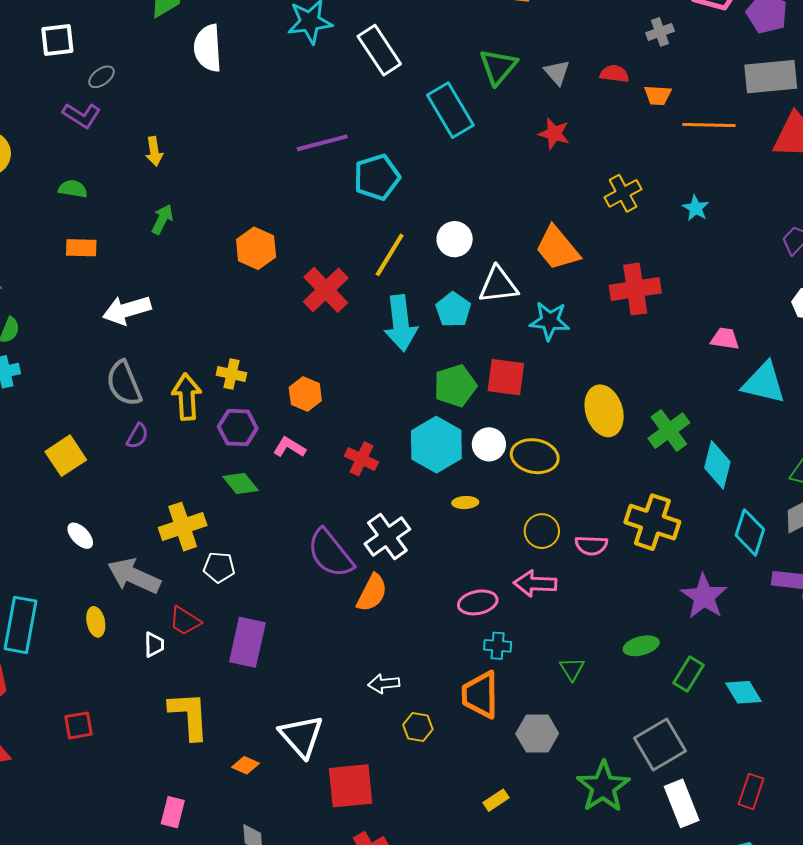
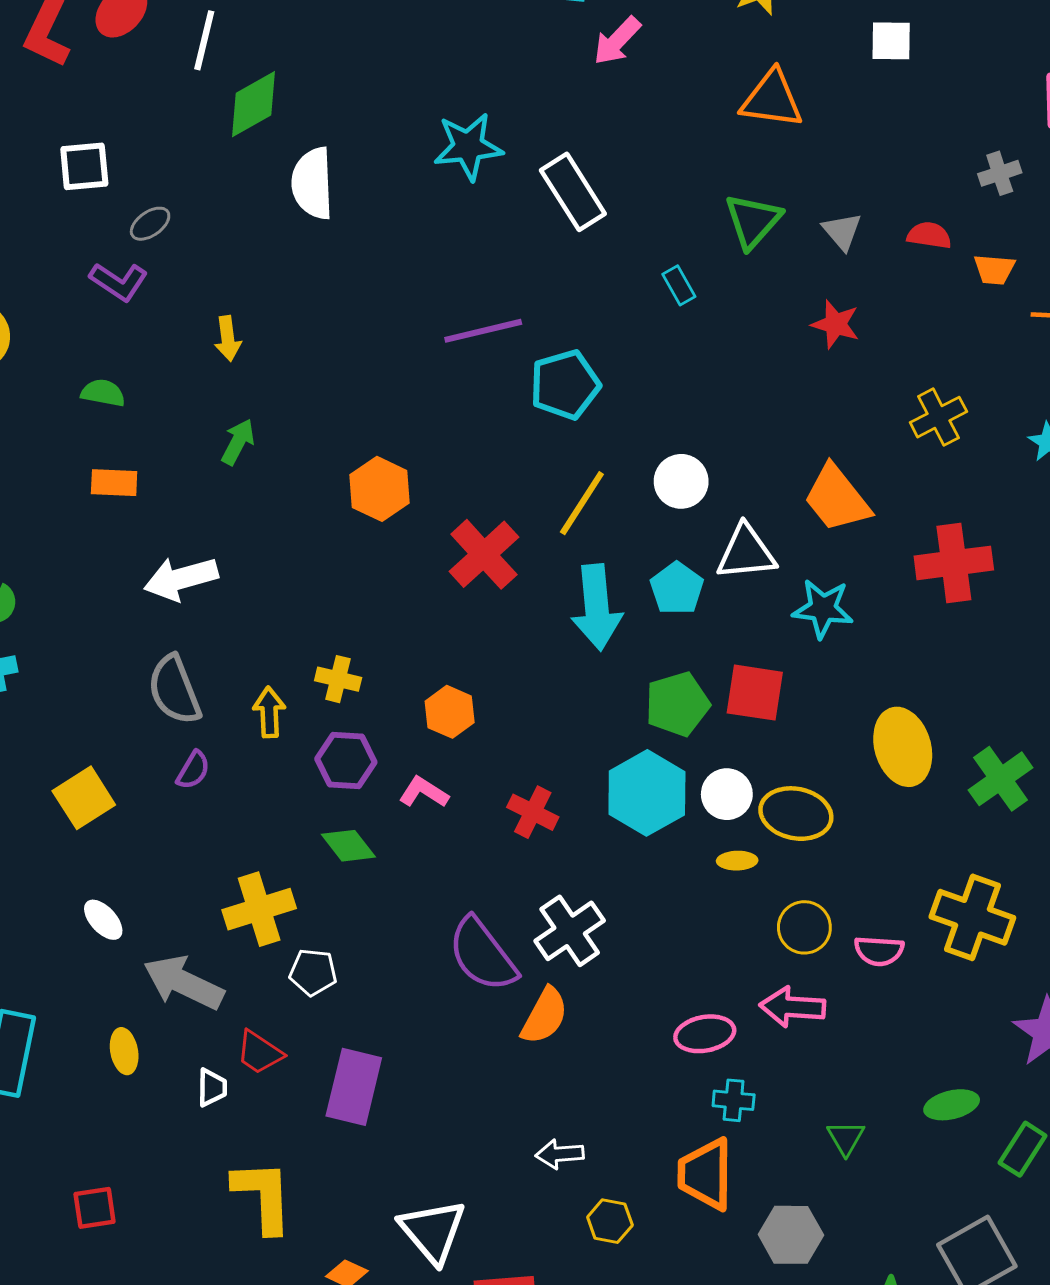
cyan rectangle: (450, 110) -> (679, 285), size x0.5
yellow arrow: (187, 397) -> (269, 712), size x0.7
yellow ellipse: (465, 503) -> (737, 861), moved

